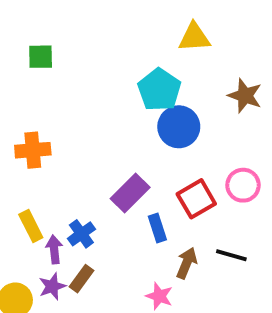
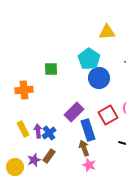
green square: (41, 57) -> (51, 69), moved
blue rectangle: (157, 228) -> (88, 130), size x1.5
purple arrow: (54, 249) -> (38, 131), moved
brown arrow: (187, 263) -> (84, 148), moved, turned -42

